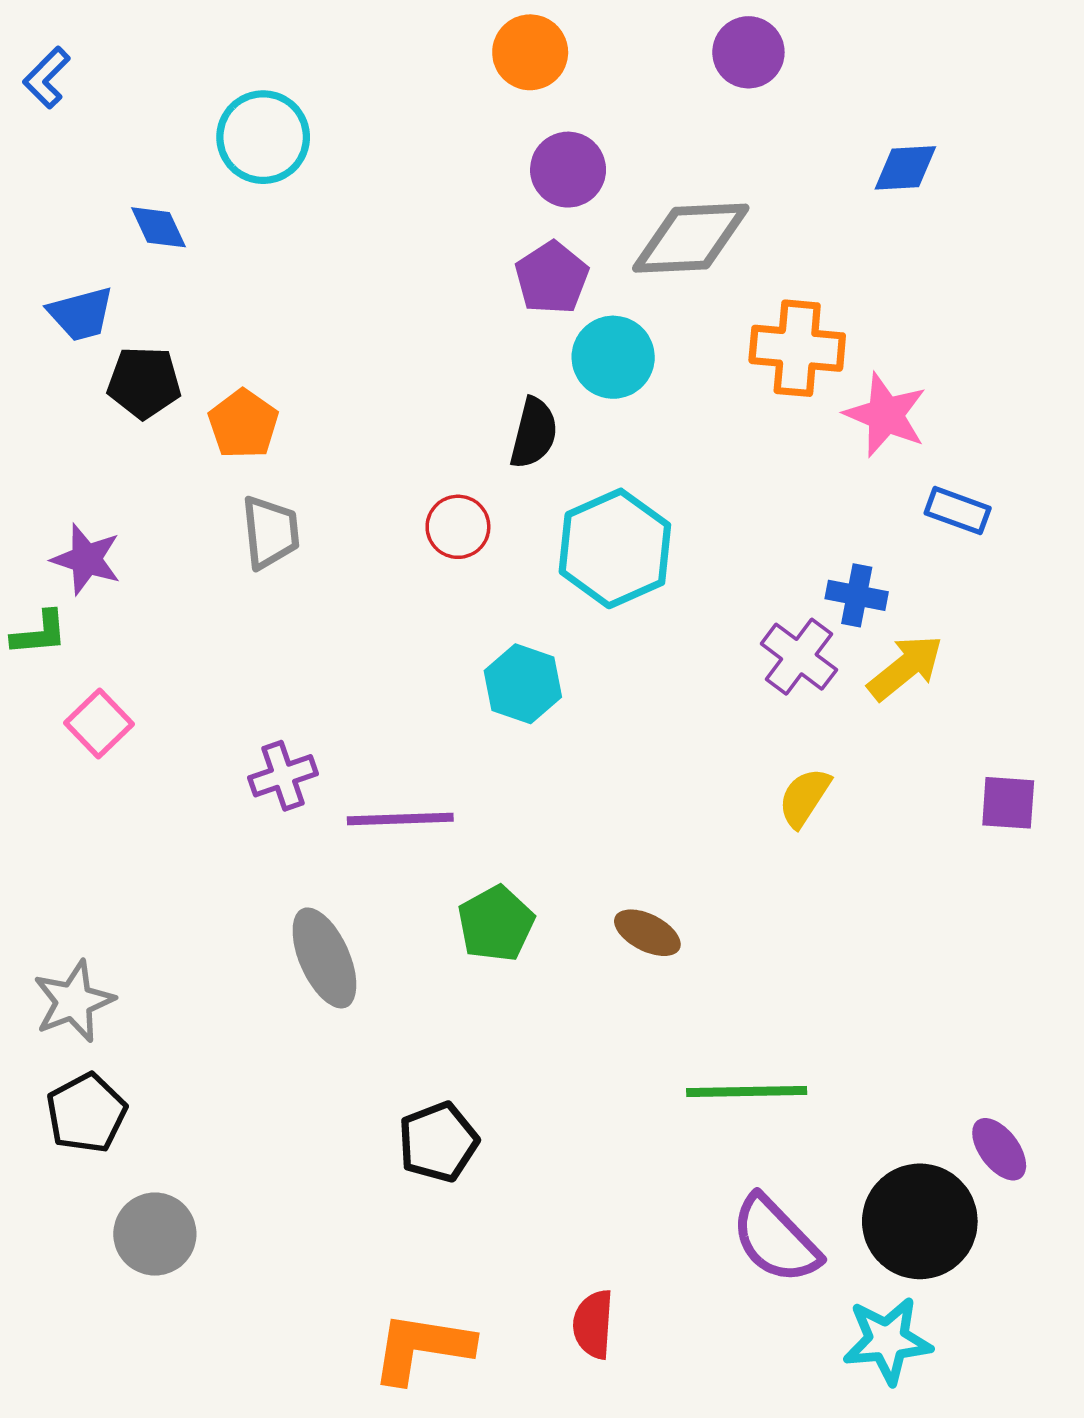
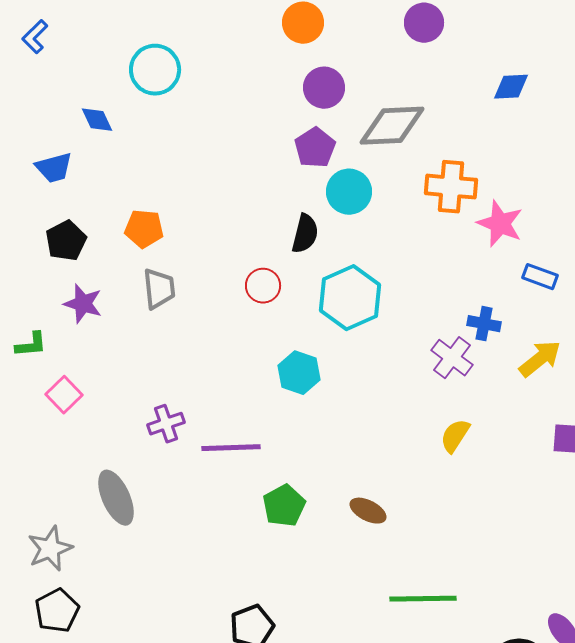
black pentagon: (144, 382) -> (66, 241), moved, turned -30
orange pentagon: (243, 424) -> (144, 229), turned -30
purple star: (86, 559) -> (83, 304), moved
yellow arrow: (905, 668) -> (540, 359), moved
gray ellipse: (324, 958) -> (116, 498), moved

